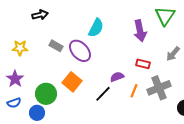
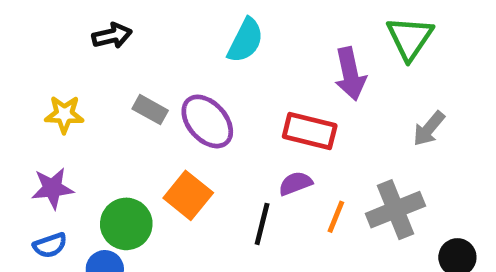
cyan semicircle: (96, 28) -> (245, 40), moved
red rectangle: (143, 64) -> (310, 131), moved, size x1.5
purple star: (15, 79) -> (52, 188), turned 30
black line: (103, 94) -> (262, 224), turned -30

